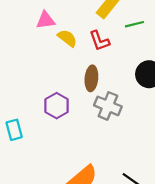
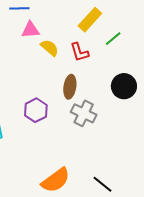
green line: (134, 24) -> (113, 39), turned -30

